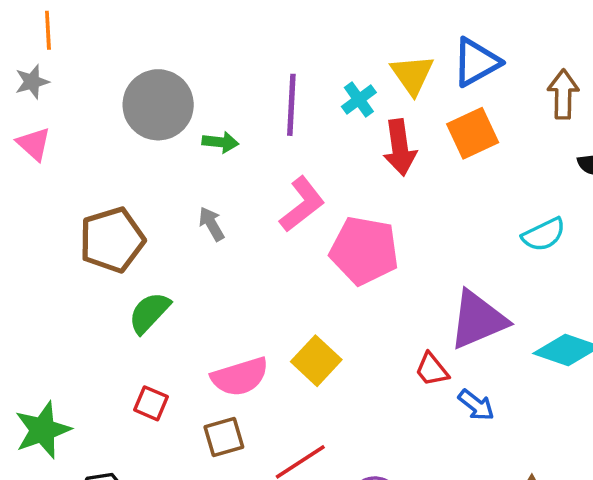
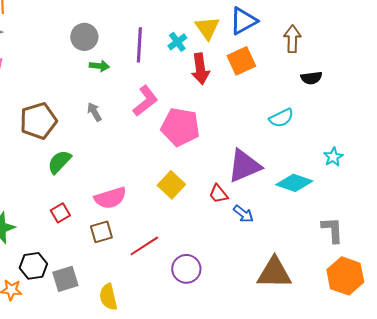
gray circle: (158, 105) -> (84, 37), moved, size x0.7
yellow square: (316, 361) -> (171, 185), moved
red square: (151, 403) -> (60, 213), turned 36

